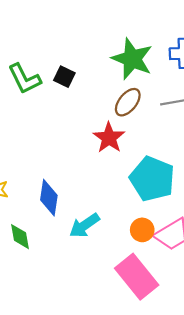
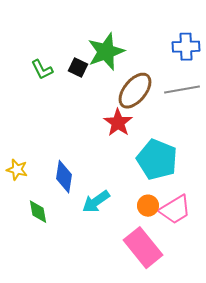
green star: (132, 59) -> (106, 52), moved, turned 30
green L-shape: (24, 79) -> (42, 70), size x0.7
brown ellipse: (128, 102) -> (135, 91), size x1.4

